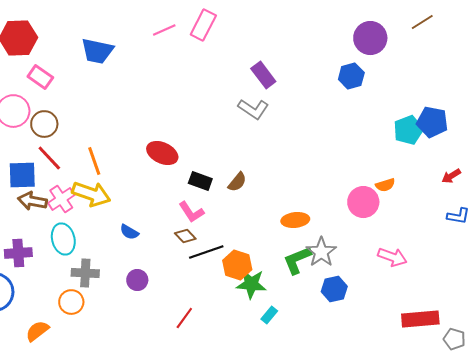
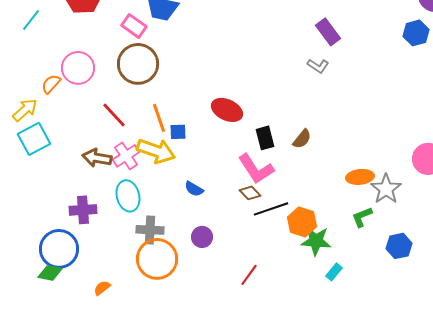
pink rectangle: (40, 77) -> (134, 26), moved
gray L-shape: (253, 109) -> (318, 66), size x0.7
brown circle: (44, 124) -> (138, 64), moved, size x1.5
blue square: (22, 175) -> (178, 132), moved, size x0.6
black rectangle: (200, 181) -> (265, 138), turned 55
pink L-shape: (191, 212) -> (256, 169), size x1.4
gray star: (321, 252) -> (386, 189), moved
green L-shape: (297, 260) -> (362, 217), size x0.7
orange circle: (71, 302) -> (157, 259), moved, size x1.6
orange semicircle: (37, 331) -> (102, 288), size x0.7

